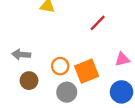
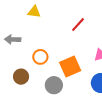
gray arrow: (21, 54) -> (13, 39), moved
orange circle: (60, 66) -> (40, 57), moved

